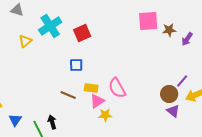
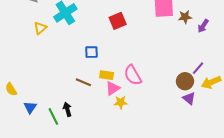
red square: (82, 33) -> (118, 21), moved

